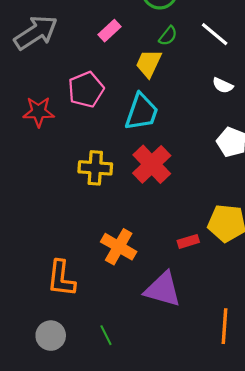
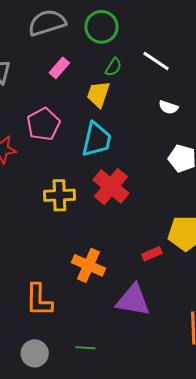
green line: (106, 335) -> (85, 348), turned -54

